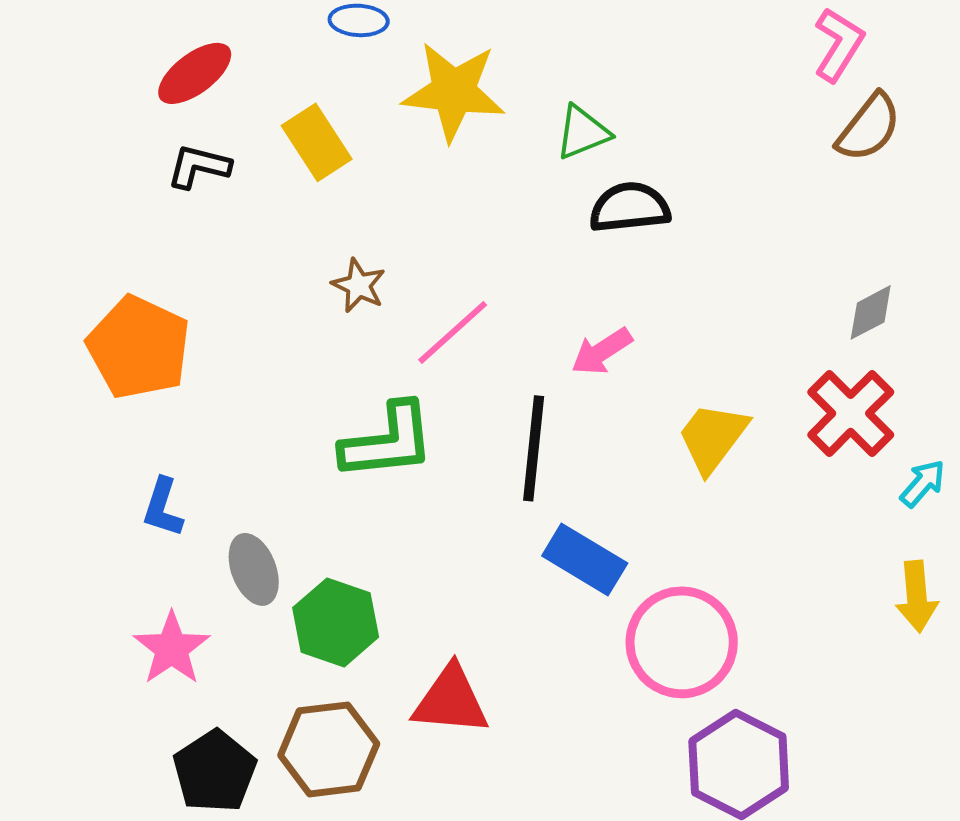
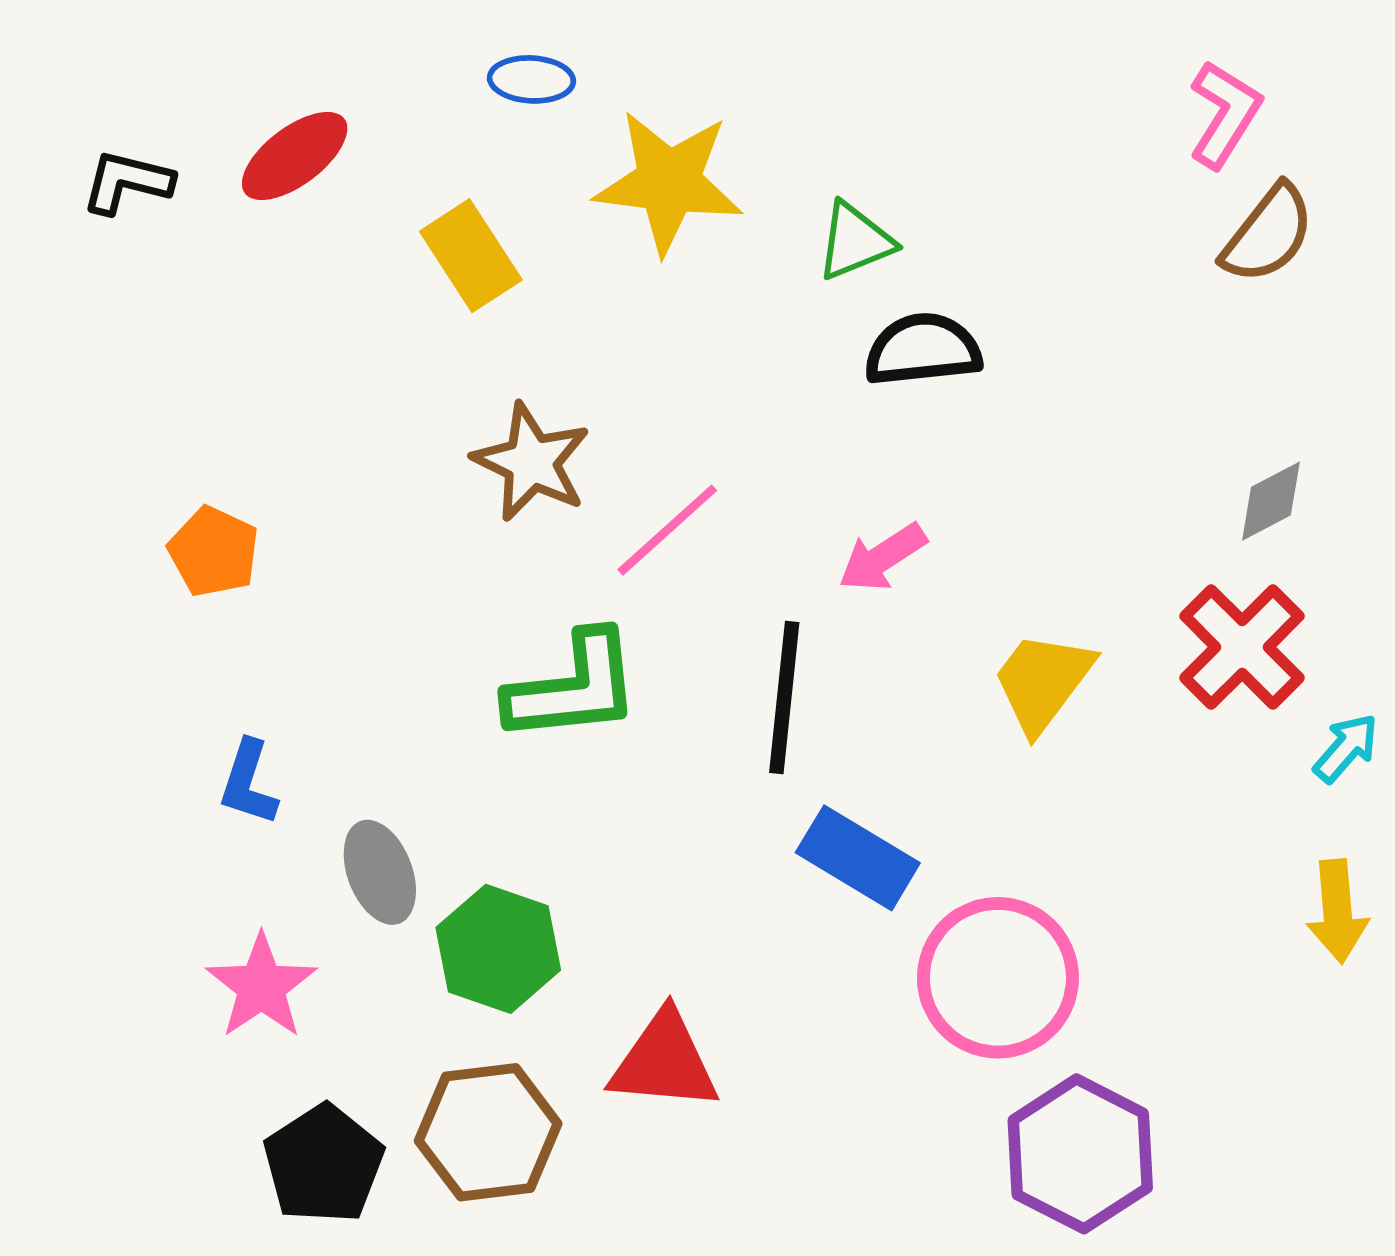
black L-shape: (199, 166) -> (127, 182), moved
brown star: (359, 285) -> (531, 462), size x1.5
orange pentagon: (139, 347) -> (214, 552), size x0.6

